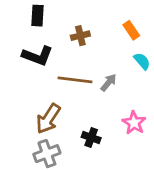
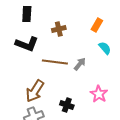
orange rectangle: (131, 30) -> (97, 25), turned 64

